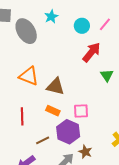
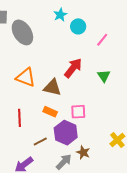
cyan star: (51, 17) -> (60, 15), moved
pink line: (105, 24) -> (102, 40), moved
red arrow: (91, 52) -> (73, 68), moved

